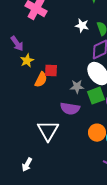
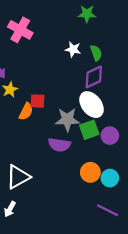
gray star: (77, 87) -> (67, 119), size x1.5
white triangle: (48, 131) -> (18, 177), moved, turned 30

